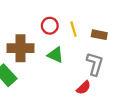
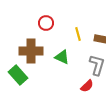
red circle: (50, 26) -> (46, 23), moved

